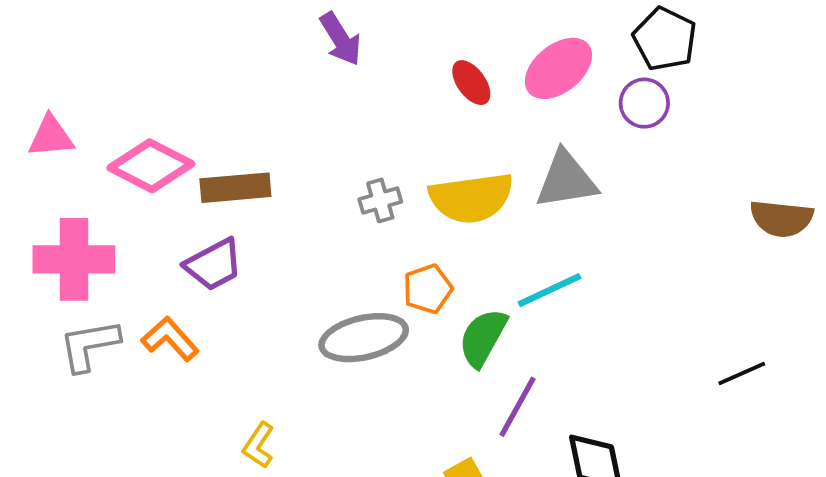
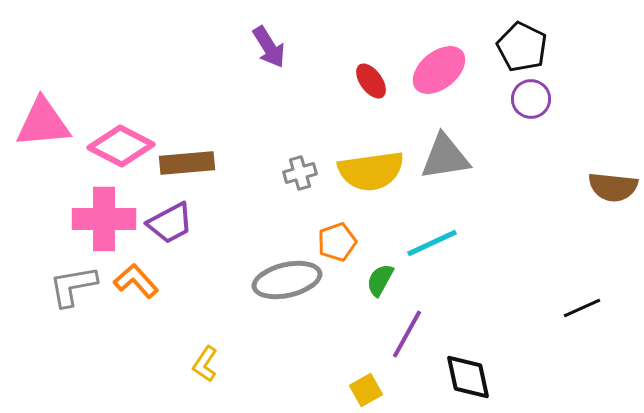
purple circle: (644, 103) -> (531, 99), moved
pink triangle: (51, 136) -> (43, 123), size x1.5
pink cross: (74, 259) -> (104, 219), moved
green semicircle: (483, 338) -> (380, 280), size x0.7

